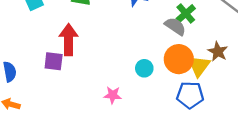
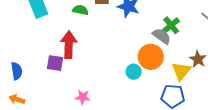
orange circle: (179, 59) -> (151, 57), moved
pink star: (113, 95) -> (83, 97), moved

